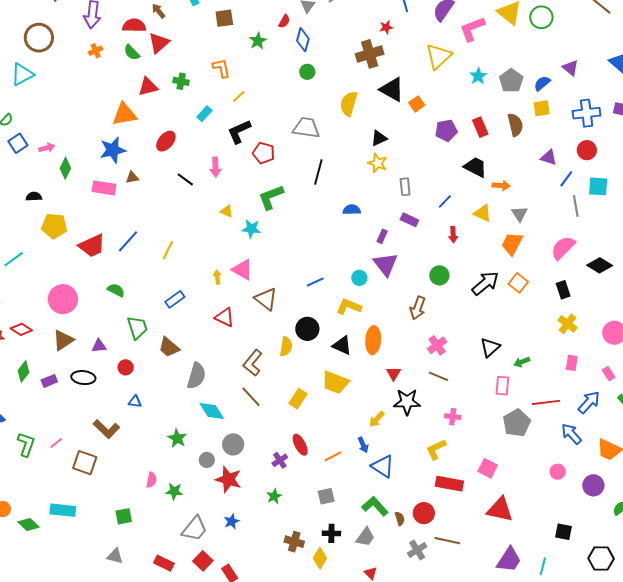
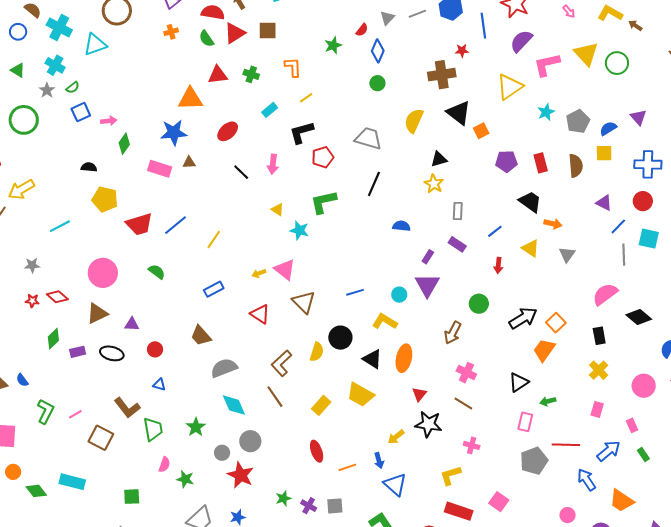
brown square: (224, 18) -> (268, 31), moved
red pentagon: (264, 153) -> (323, 157), turned 30
orange trapezoid: (512, 244) -> (544, 350), moved
yellow arrow: (217, 277) -> (259, 273), turned -112
green trapezoid: (137, 328) -> (153, 429), moved
pink cross: (437, 345) -> (466, 373), turned -36
gray semicircle: (196, 376) -> (224, 368), turned -136
purple cross: (280, 460) -> (309, 506), moved, turned -35

